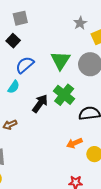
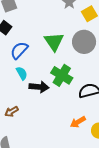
cyan semicircle: (14, 87) -> (22, 73), moved, turned -56
black arrow: (40, 104) -> (39, 87), turned 66

